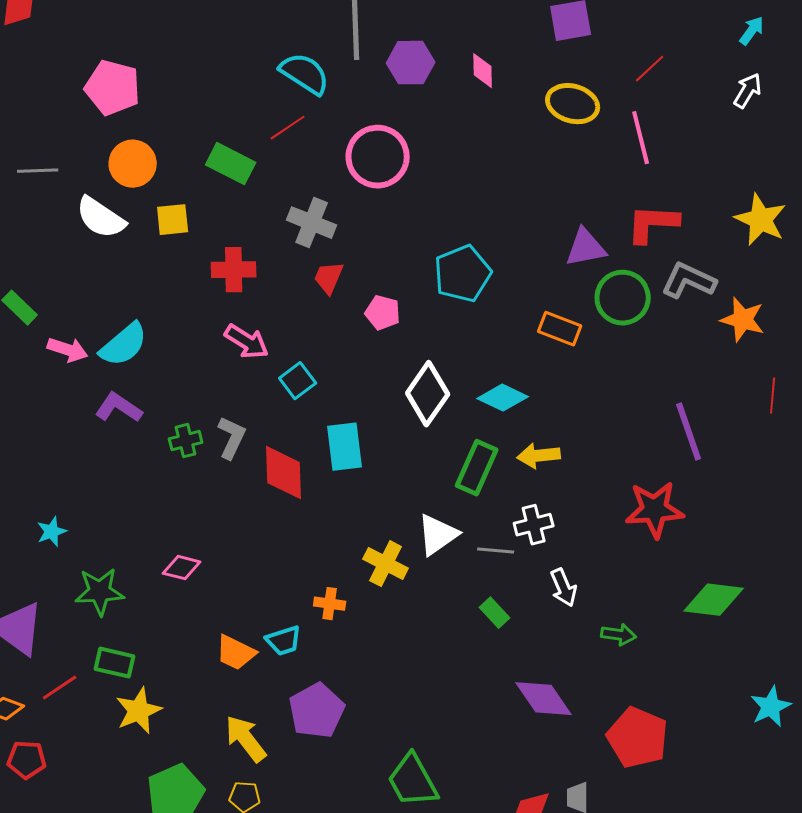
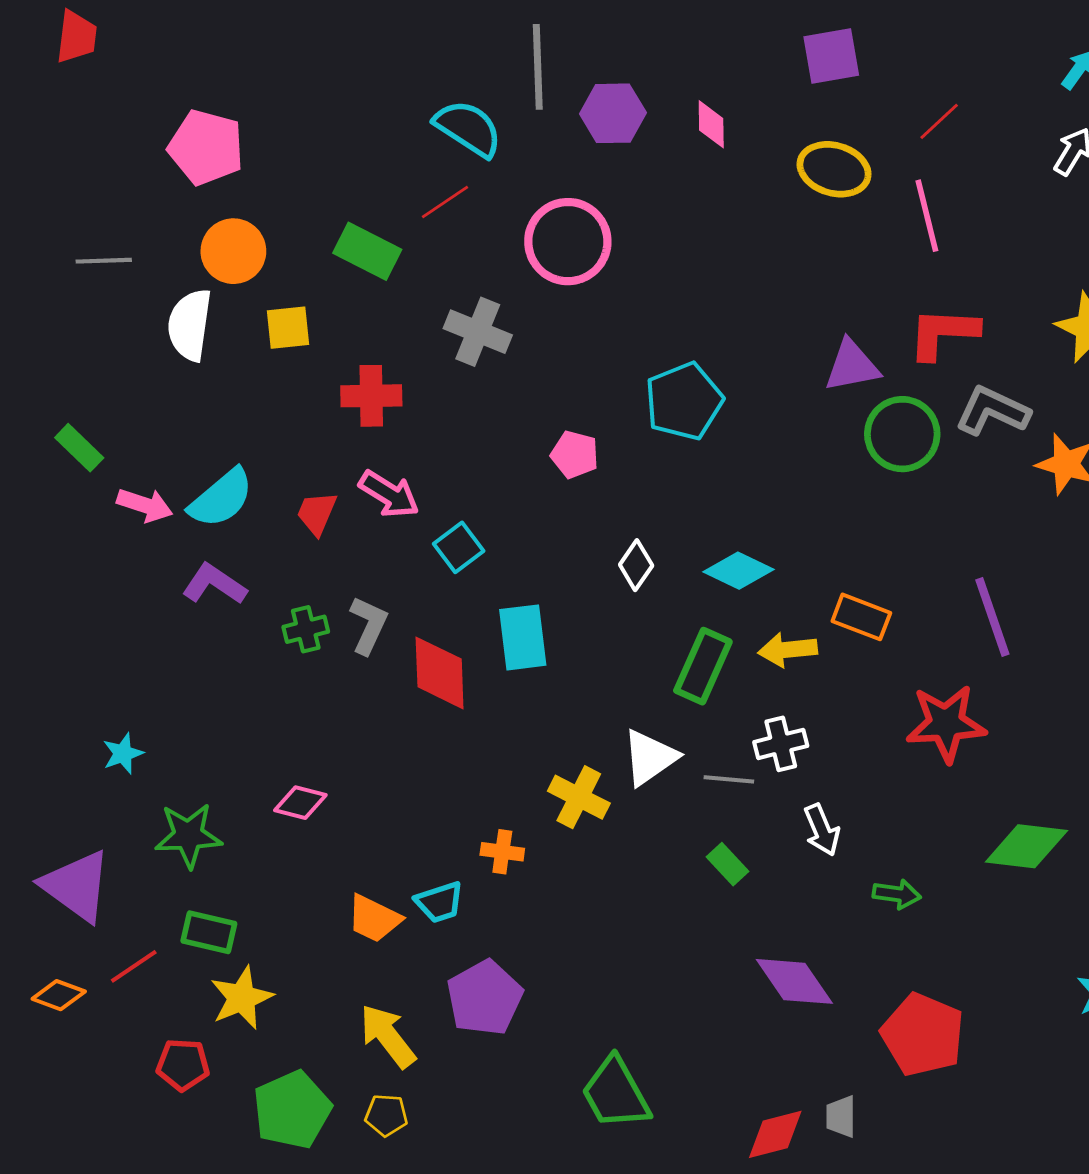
white semicircle: (101, 218) -> (190, 325), turned 64
red trapezoid: (329, 278) -> (317, 513), moved
orange rectangle: (560, 329) -> (861, 617), moved
white diamond: (428, 394) -> (636, 565), size x0.6
red pentagon: (27, 760) -> (183, 1065), moved

